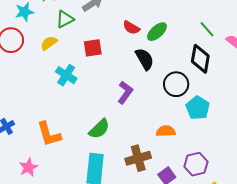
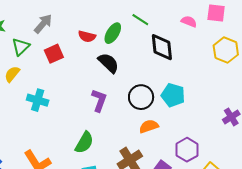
green line: (207, 29) -> (140, 20), moved
red square: (93, 48) -> (54, 54), moved
black circle: (176, 84) -> (141, 97), moved

